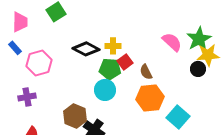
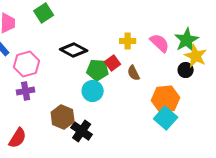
yellow cross: (113, 46) -> (128, 41), moved
yellow star: (208, 55) -> (196, 56), turned 30
purple cross: (27, 97) -> (26, 91), moved
orange hexagon: (150, 98) -> (166, 99), moved

